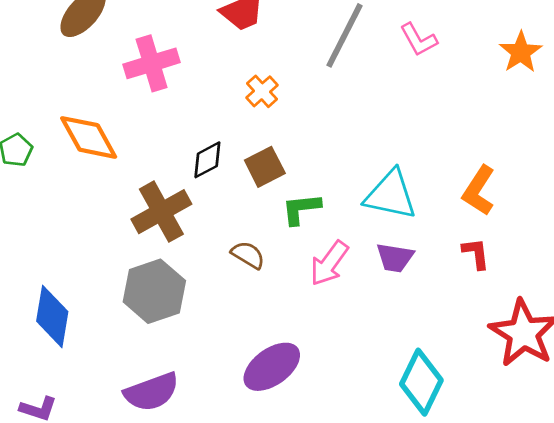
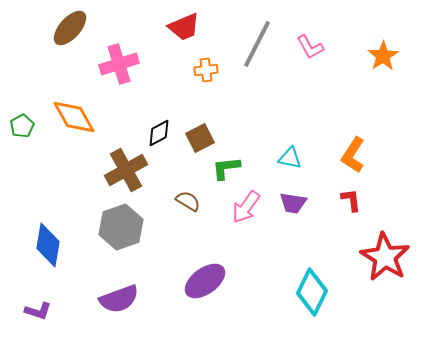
orange cross: (262, 91) -> (206, 70), moved, turned 35
cyan triangle: (391, 195) -> (290, 158), size x0.6

